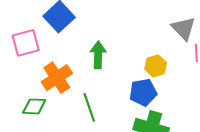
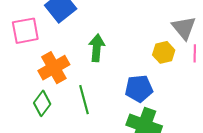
yellow hexagon: (156, 66) -> (164, 52), moved
green diamond: (34, 106) -> (42, 103), moved, turned -60

